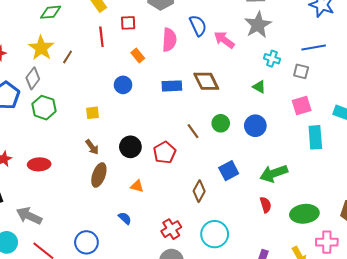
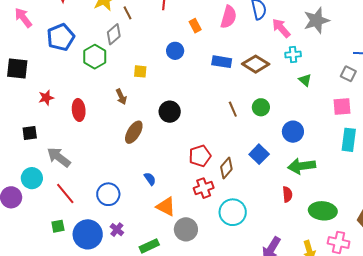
brown line: (68, 57) -> (128, 13), turned -72
cyan cross: (272, 59) -> (293, 55), moved, turned -35
gray diamond: (33, 78) -> (114, 34), moved
brown diamond: (206, 81) -> (256, 64), turned -44
blue circle: (255, 126) -> (293, 132), moved
brown arrow: (92, 147) -> (121, 97), moved
red pentagon: (165, 152) -> (200, 156), moved
red ellipse: (39, 164) -> (79, 110), turned 75
blue square: (229, 171) -> (259, 154), turned -30
orange triangle: (137, 186) -> (166, 207), moved, size x1.5
red cross: (171, 229) -> (204, 188), moved

